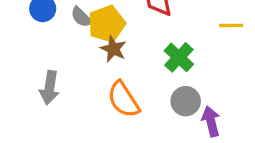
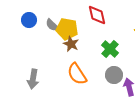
yellow pentagon: (107, 24) -> (67, 29), turned 30
gray arrow: (49, 88) -> (33, 79), moved

